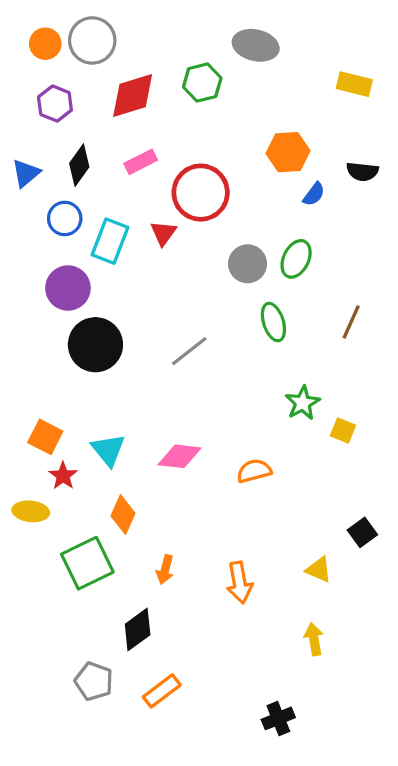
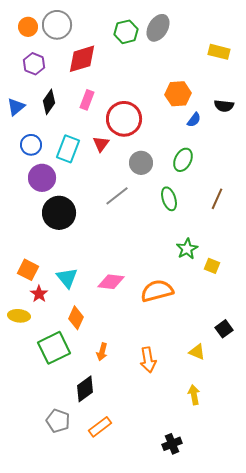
gray ellipse: (256, 45) -> (158, 28), turned -72
green hexagon: (202, 83) -> (126, 32), moved
pink rectangle: (141, 162) -> (87, 100), turned -42
blue circle: (65, 218) -> (31, 145), moved
gray circle: (248, 264) -> (141, 163), moved
gray line: (189, 351) -> (117, 196), moved
orange semicircle: (254, 471) -> (157, 291), size x1.5

